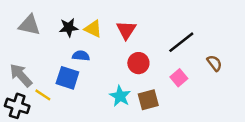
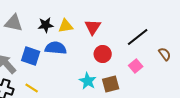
yellow triangle: (93, 29) -> (66, 26), turned -35
blue semicircle: (81, 56) -> (56, 48), size x1.5
blue square: (67, 78) -> (31, 56), moved
yellow line: (43, 95) -> (32, 88), moved

